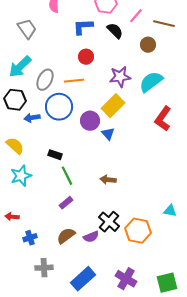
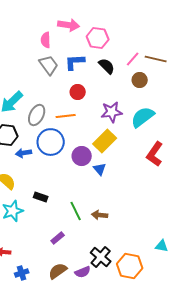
pink line: (136, 16) -> (133, 59), moved
gray trapezoid: (27, 29) -> (49, 65), moved
black rectangle: (55, 155) -> (41, 197), moved
green line: (67, 176) -> (76, 211), moved

